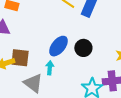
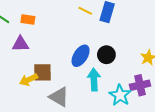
cyan arrow: (50, 68) -> (94, 80), moved, size x1.5

